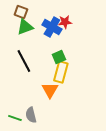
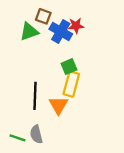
brown square: (21, 12) -> (43, 16), moved
black line: (24, 61) -> (35, 96), moved, turned 30

